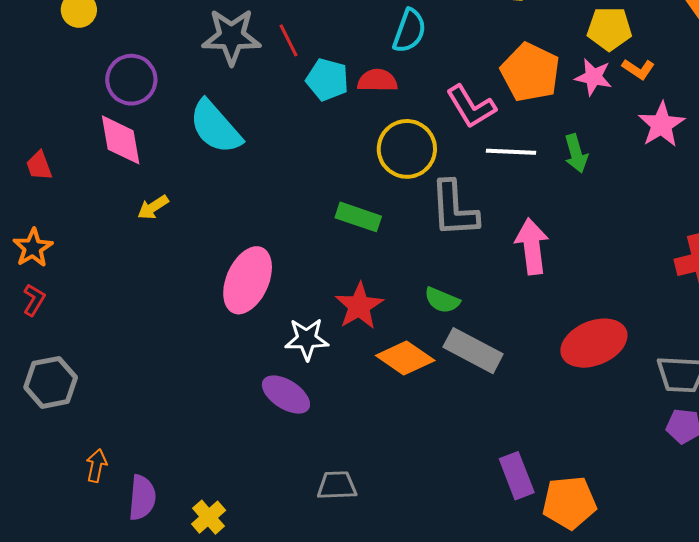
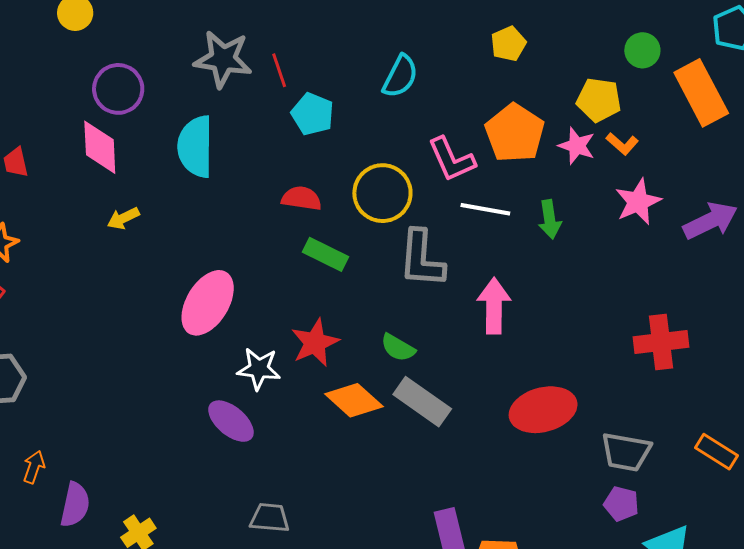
red semicircle: (377, 81) -> (301, 198), moved
cyan semicircle: (215, 127) -> (195, 147), turned 34

